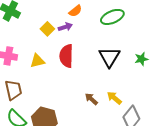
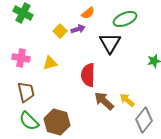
red semicircle: (66, 56) -> (88, 75), moved
black triangle: (109, 57) -> (110, 43), moved
brown arrow: (91, 99) -> (104, 101), size x1.5

